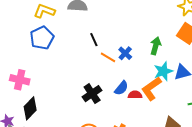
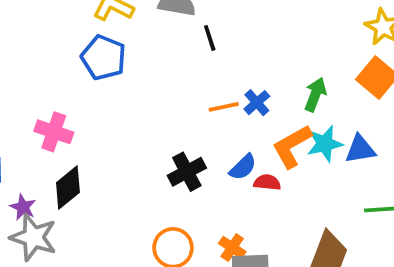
blue pentagon: (42, 38) -> (104, 58), turned -30
black line: (94, 40) -> (210, 38), moved
orange line: (108, 57) -> (224, 107), turned -49
orange L-shape: (151, 89) -> (292, 146), moved

